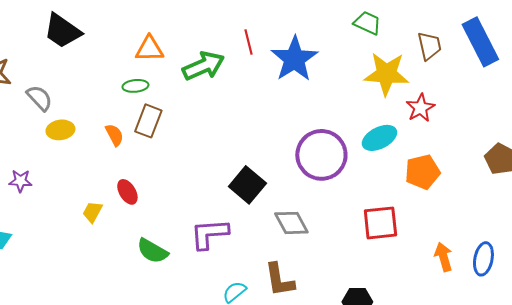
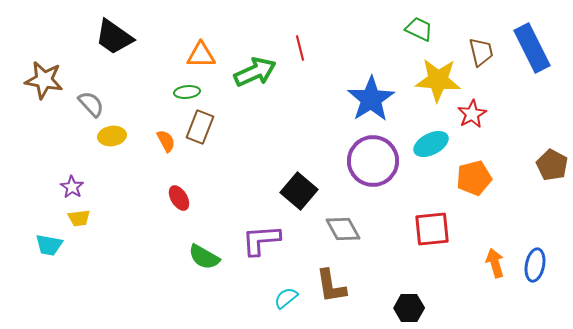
blue star: (294, 59) -> (371, 99), moved
purple star: (20, 181) -> (72, 187), turned 30
yellow trapezoid: (92, 212) -> (79, 218), moved, turned -125

